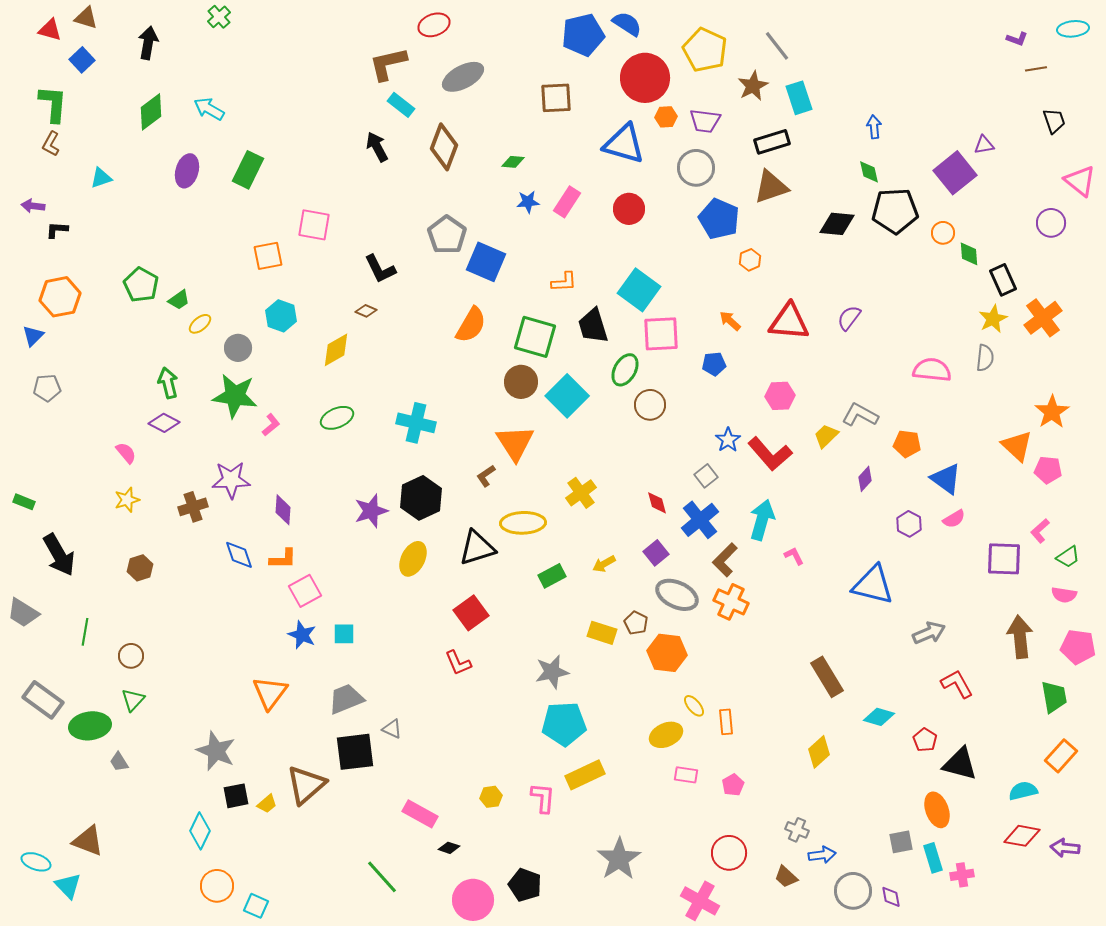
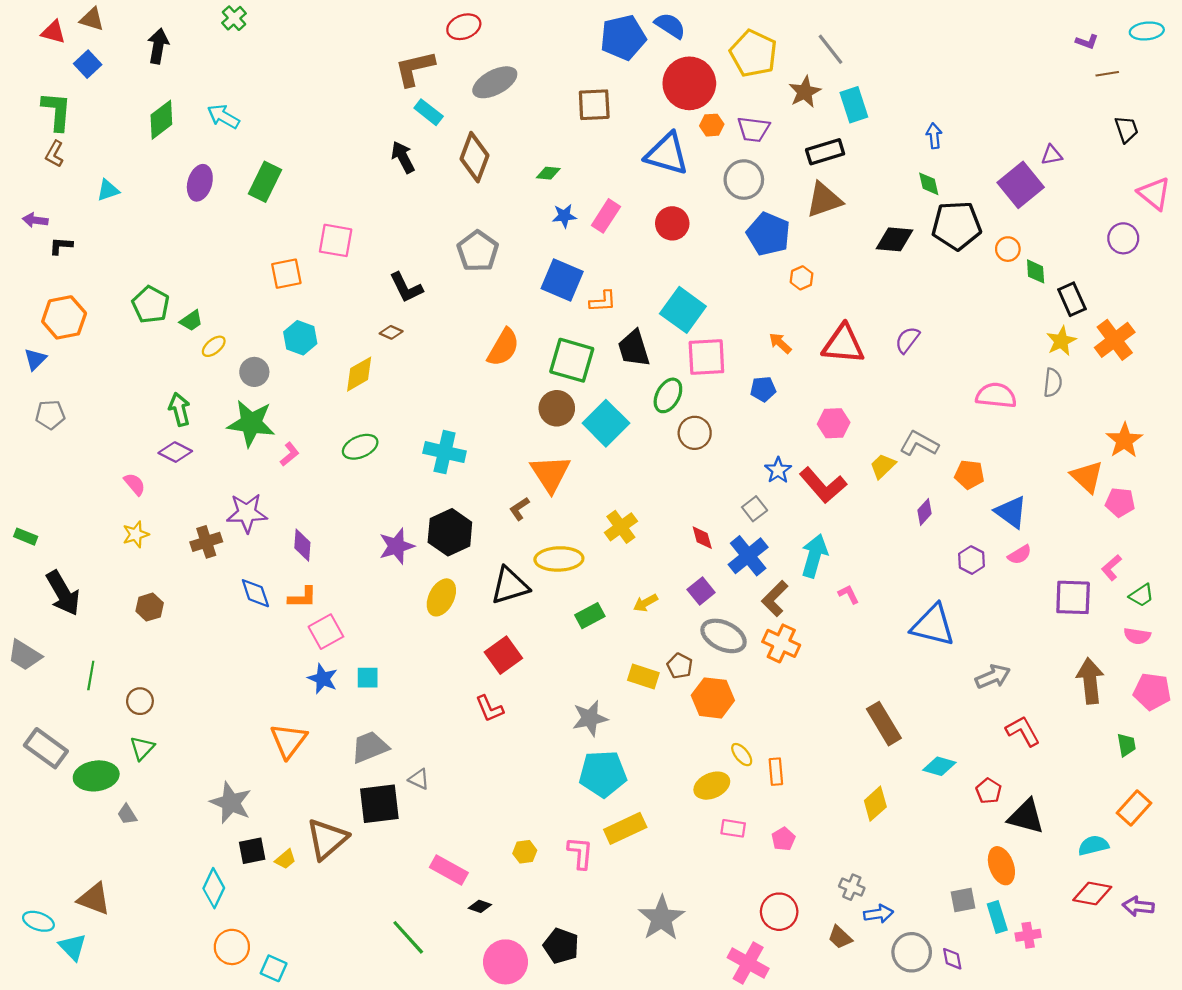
blue square: (486, 262) -> (562, 280), moved
green trapezoid: (1054, 697) -> (1126, 745), size x0.7

